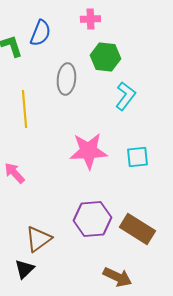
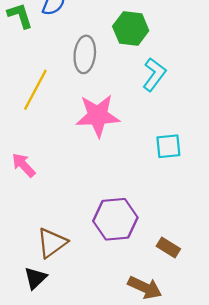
yellow line: (24, 109) -> (35, 90), turned 33
pink star: (88, 151) -> (98, 116), moved
brown rectangle: (137, 229) -> (168, 248), moved, size x0.6

